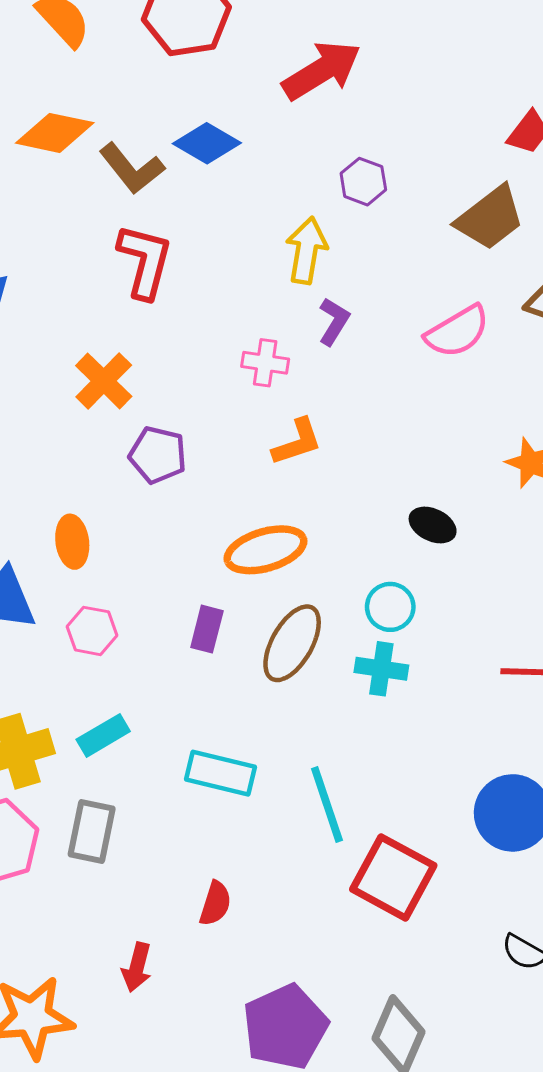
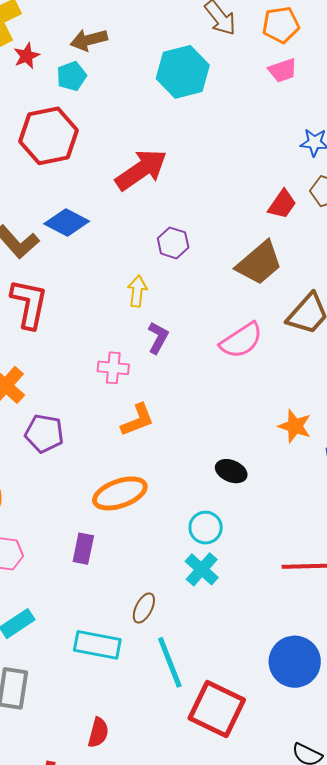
yellow arrow: (307, 250) -> (137, 291), size x0.7
brown ellipse: (292, 643) -> (144, 608), moved, size x0.6
cyan cross: (381, 669) -> (202, 569), turned 36

